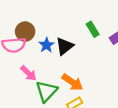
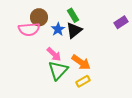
green rectangle: (93, 29) -> (73, 15), moved
pink arrow: (28, 73) -> (54, 54), moved

